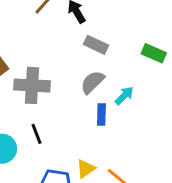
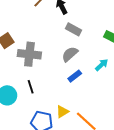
cyan arrow: (124, 96) -> (102, 65), moved
blue rectangle: (101, 115) -> (75, 76), turned 48

